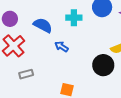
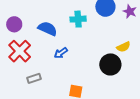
blue arrow: (62, 47) -> (61, 53), moved, turned -64

